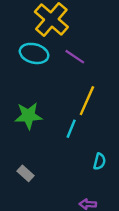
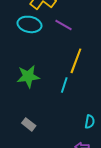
cyan semicircle: (100, 161) -> (90, 122), moved

